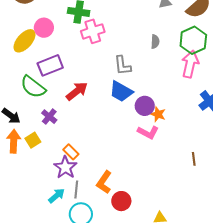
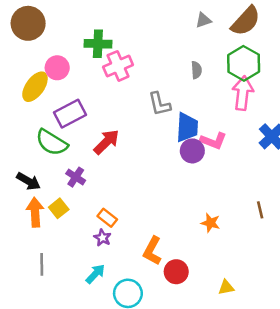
blue trapezoid: (121, 91) -> (187, 127), moved, turned -110
orange star: (158, 114) -> (210, 223), moved
pink L-shape: (148, 132) -> (213, 141), moved
purple star: (65, 167) -> (102, 238), size x0.6
gray line: (76, 190) -> (42, 264), moved

